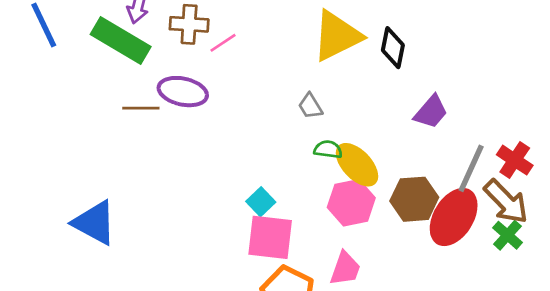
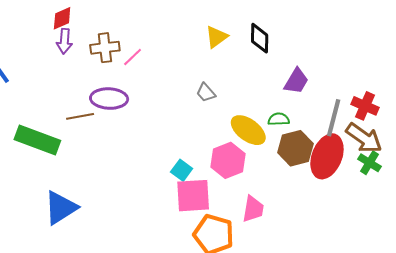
yellow triangle: (337, 36) -> (216, 37), size x0.6
green rectangle: (121, 41) -> (37, 140), moved
green semicircle: (328, 149) -> (279, 119), moved
pink hexagon: (351, 203) -> (228, 160), moved
blue triangle: (95, 223) -> (61, 208), turned -51

